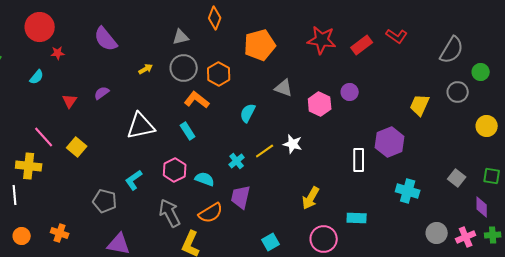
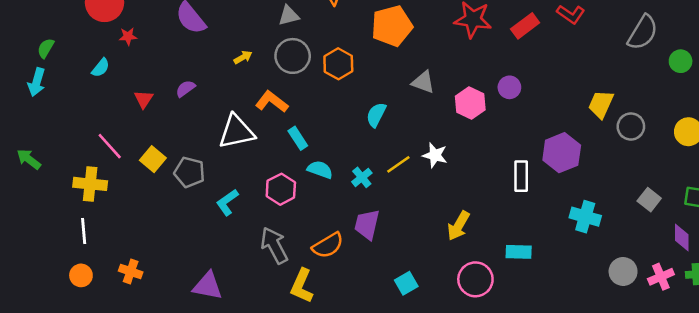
gray circle: (458, 92) -> (631, 127), moved
orange L-shape: (197, 100) -> (272, 102), moved
cyan semicircle: (205, 179) -> (320, 170), moved
white line: (15, 195) -> (84, 231), moved
gray pentagon: (105, 201) -> (189, 172), moved

